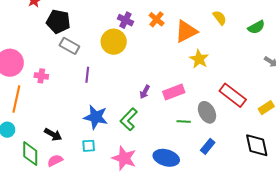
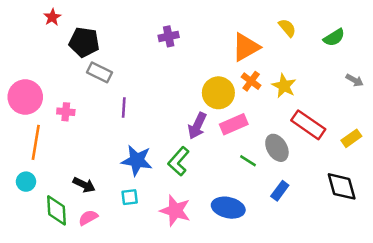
orange cross: (157, 19) -> (251, 81), moved
purple cross: (125, 20) -> (169, 36), turned -35
yellow circle: (114, 42) -> (218, 93), moved
yellow star: (199, 59) -> (284, 86), moved
purple arrow: (145, 92) -> (197, 126), size x1.5
green line: (184, 121) -> (248, 161), turned 32

